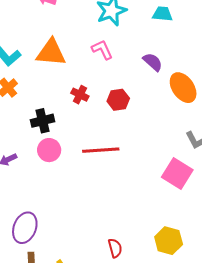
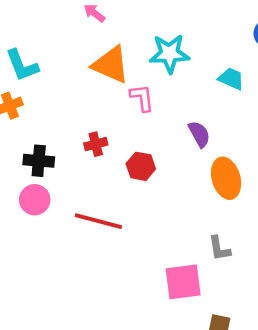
orange triangle: (51, 53) -> (111, 65), moved
red cross: (80, 95) -> (96, 144), turned 30
pink square: (177, 173) -> (183, 282), turned 32

